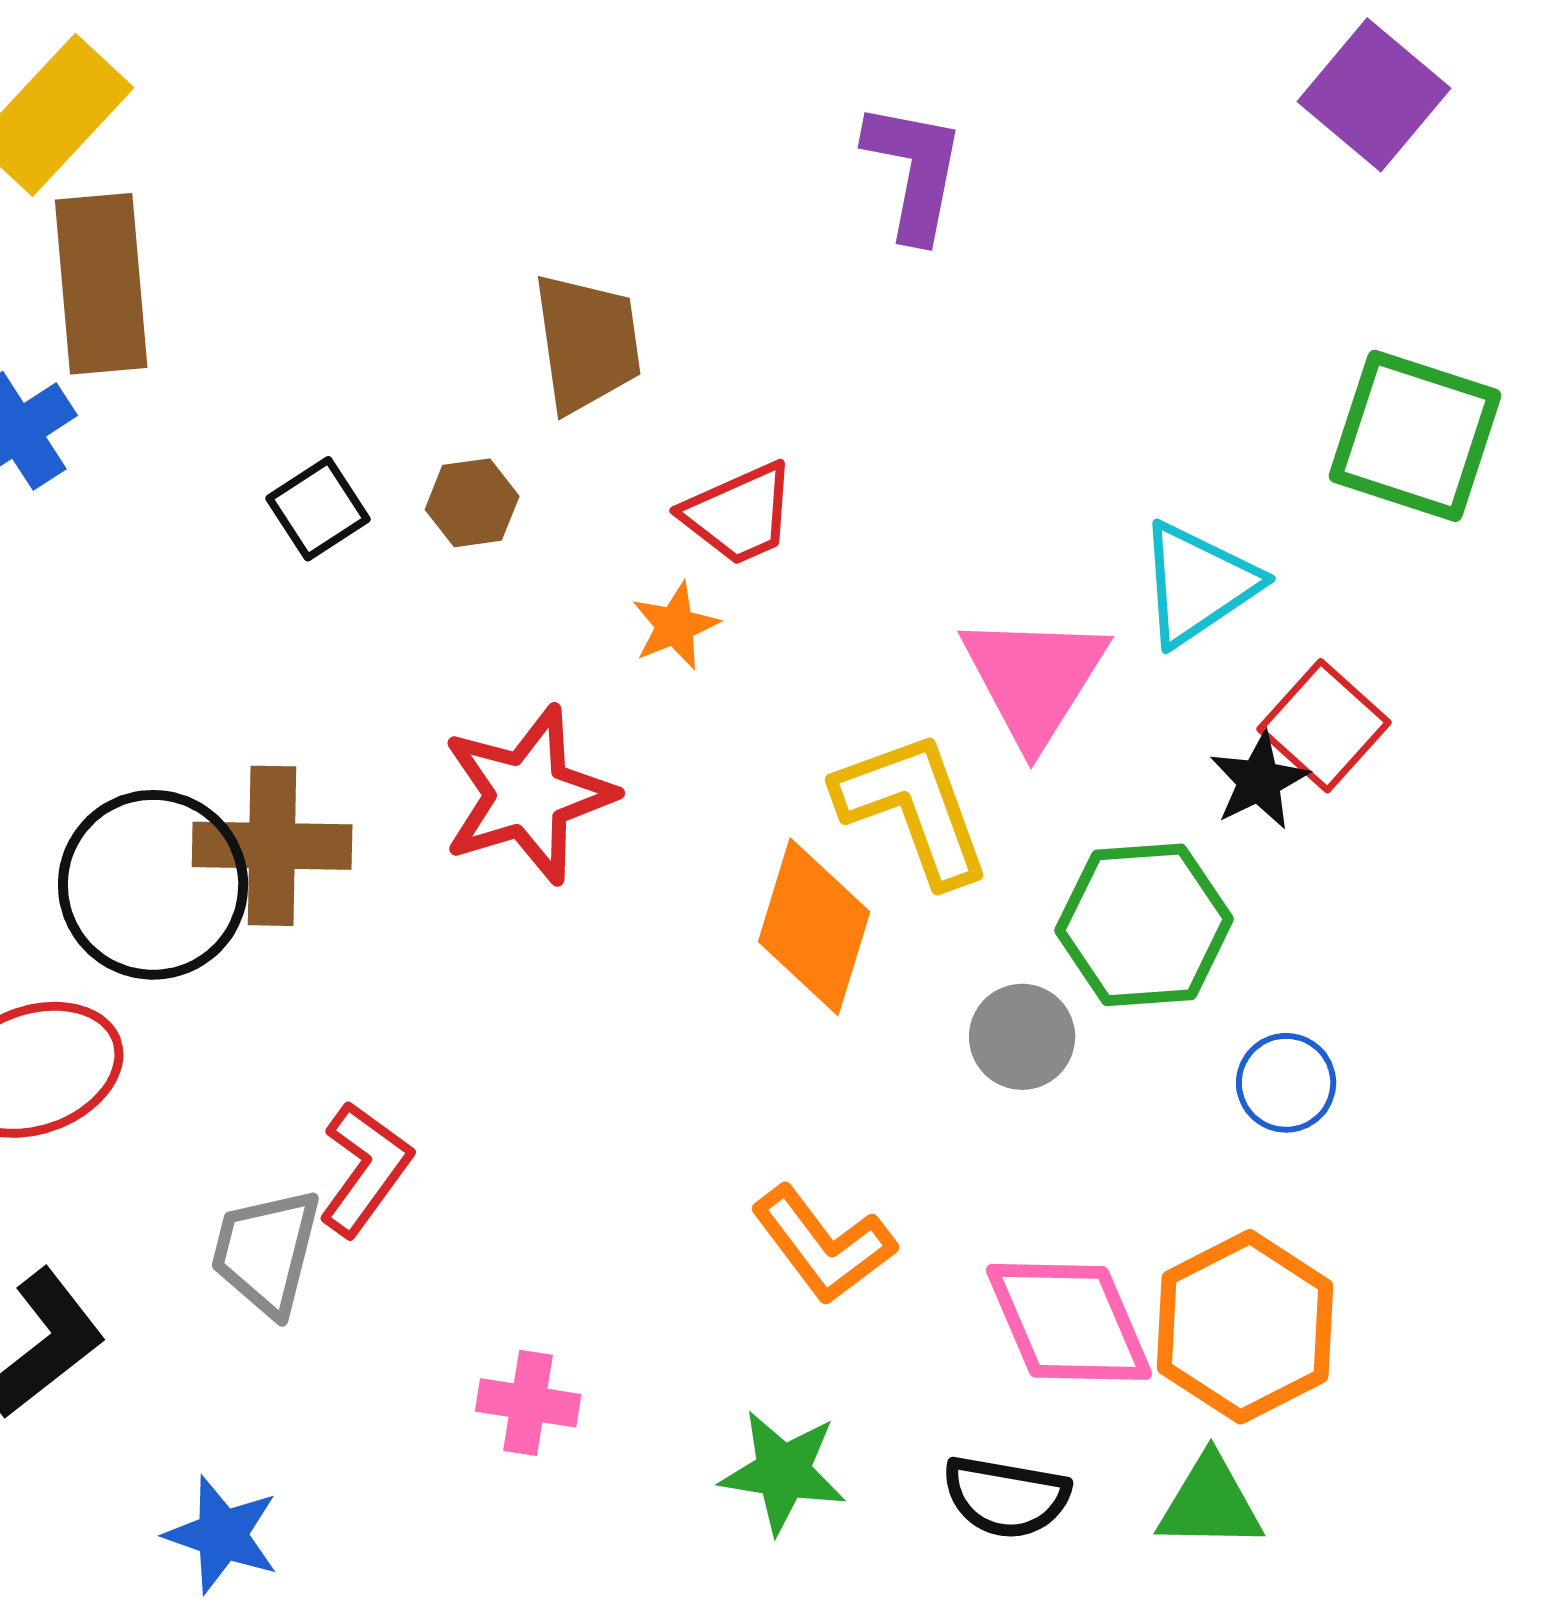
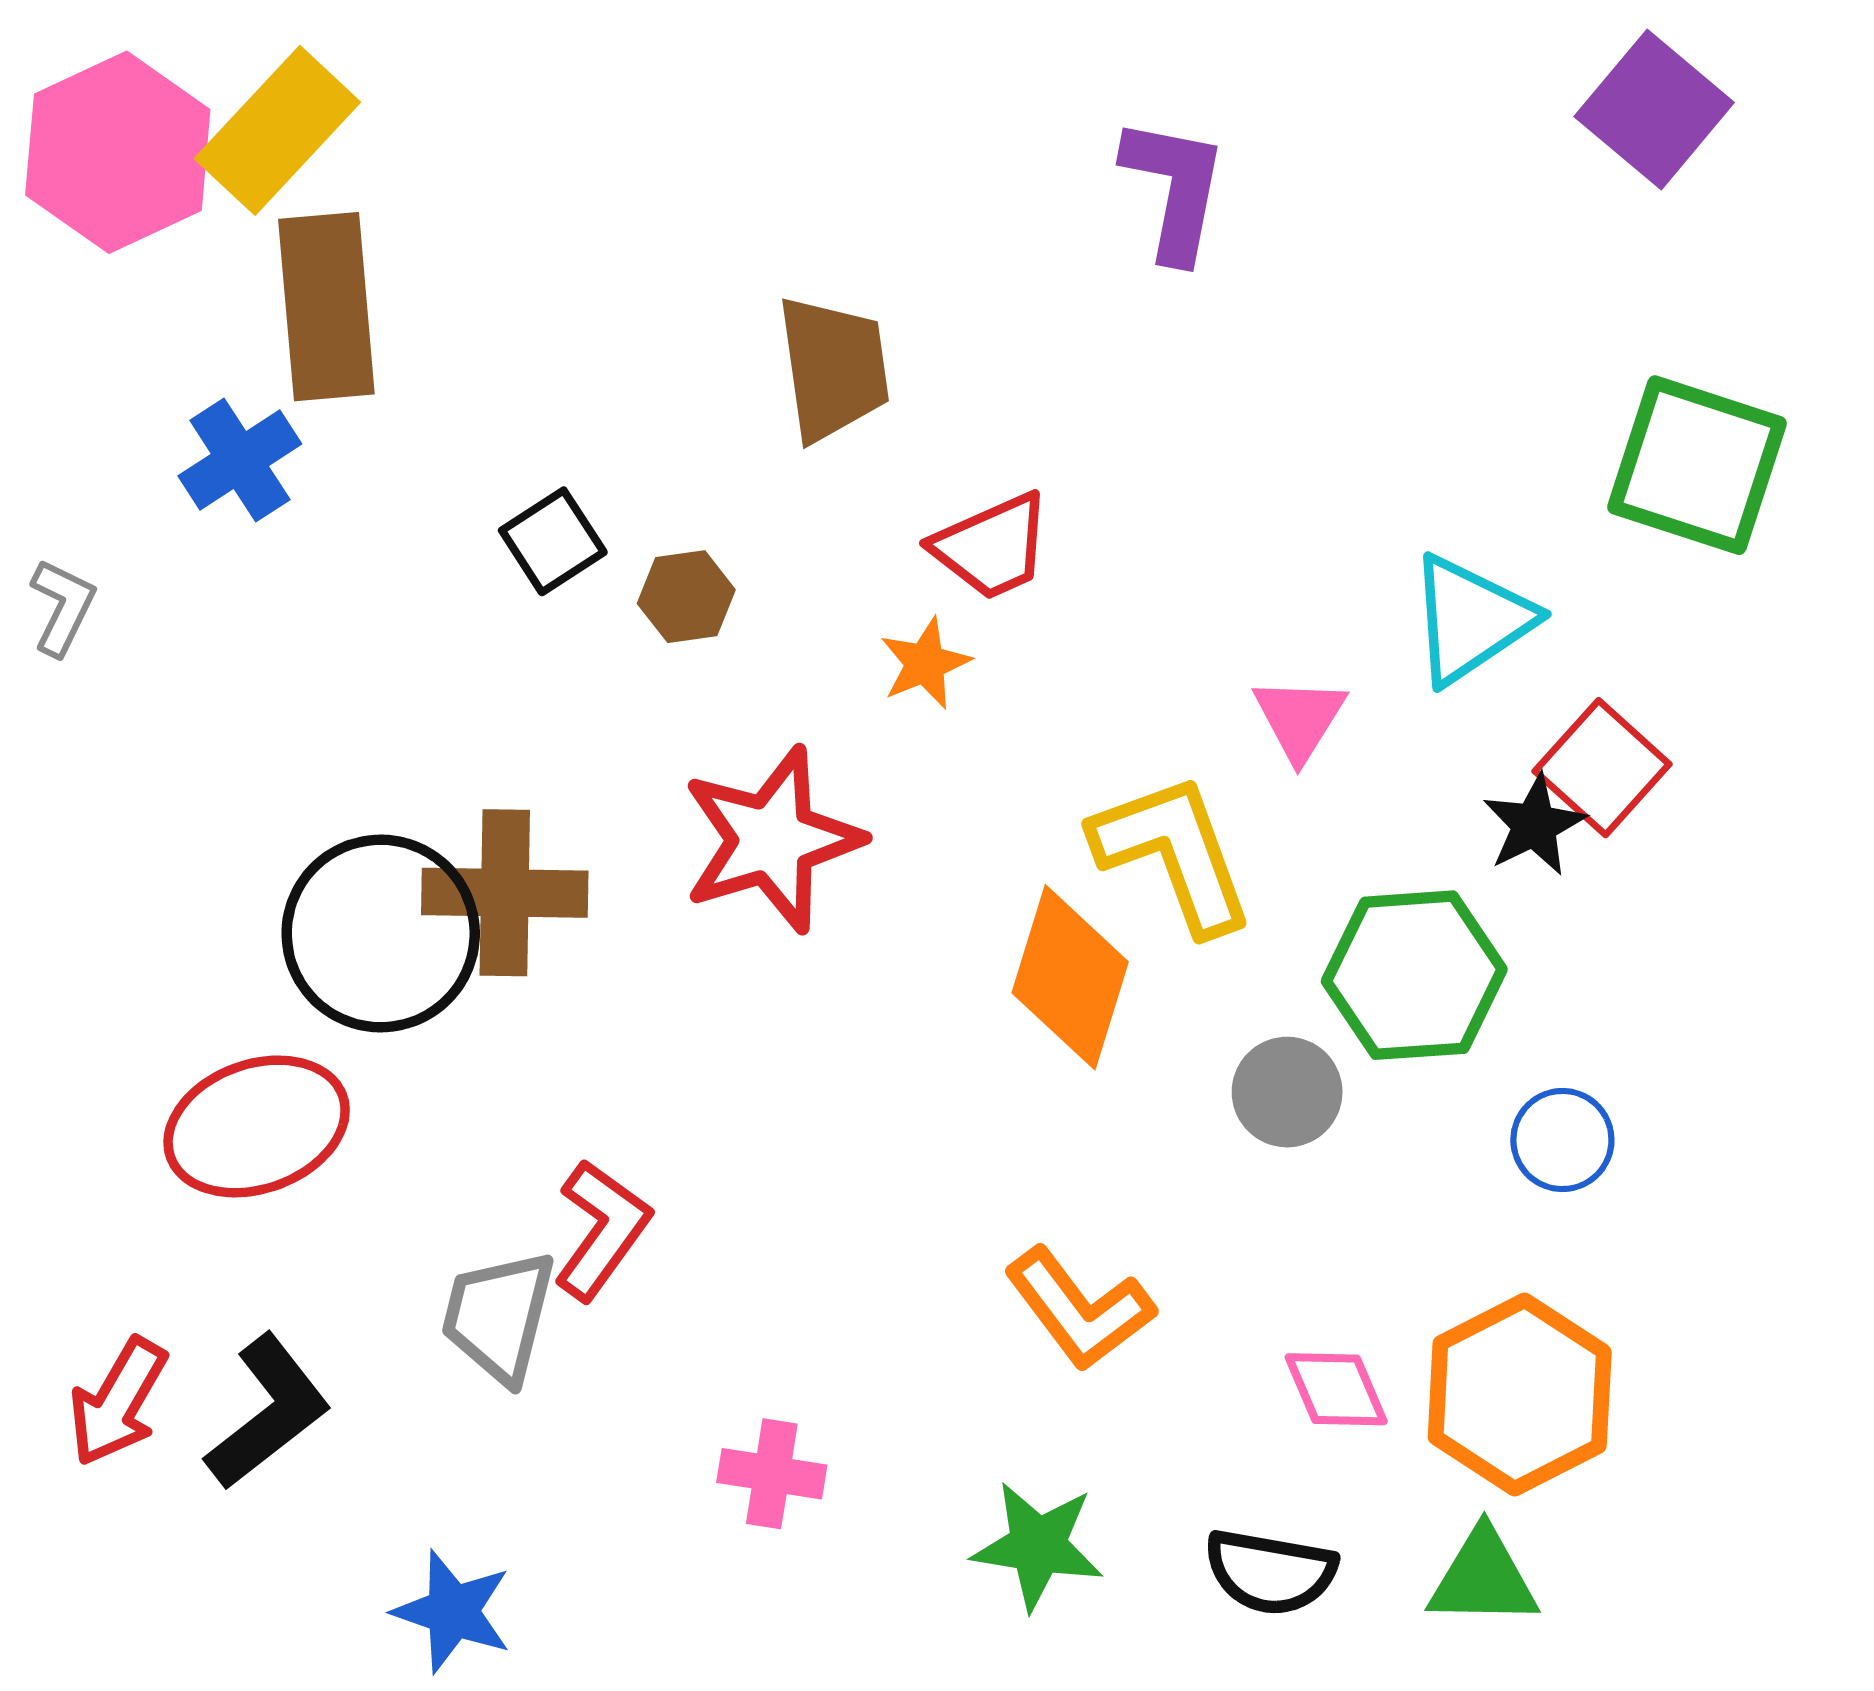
brown hexagon: (472, 503) -> (686, 597), moved
pink triangle: (1034, 679) -> (1300, 719), size x0.6
pink diamond: (1069, 1322) -> (1336, 1389), size x0.6

